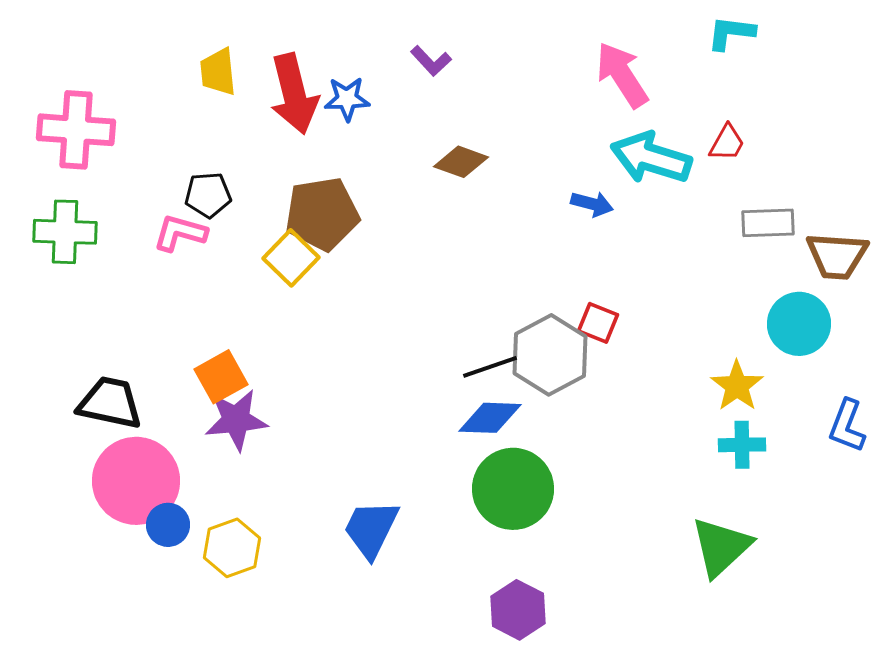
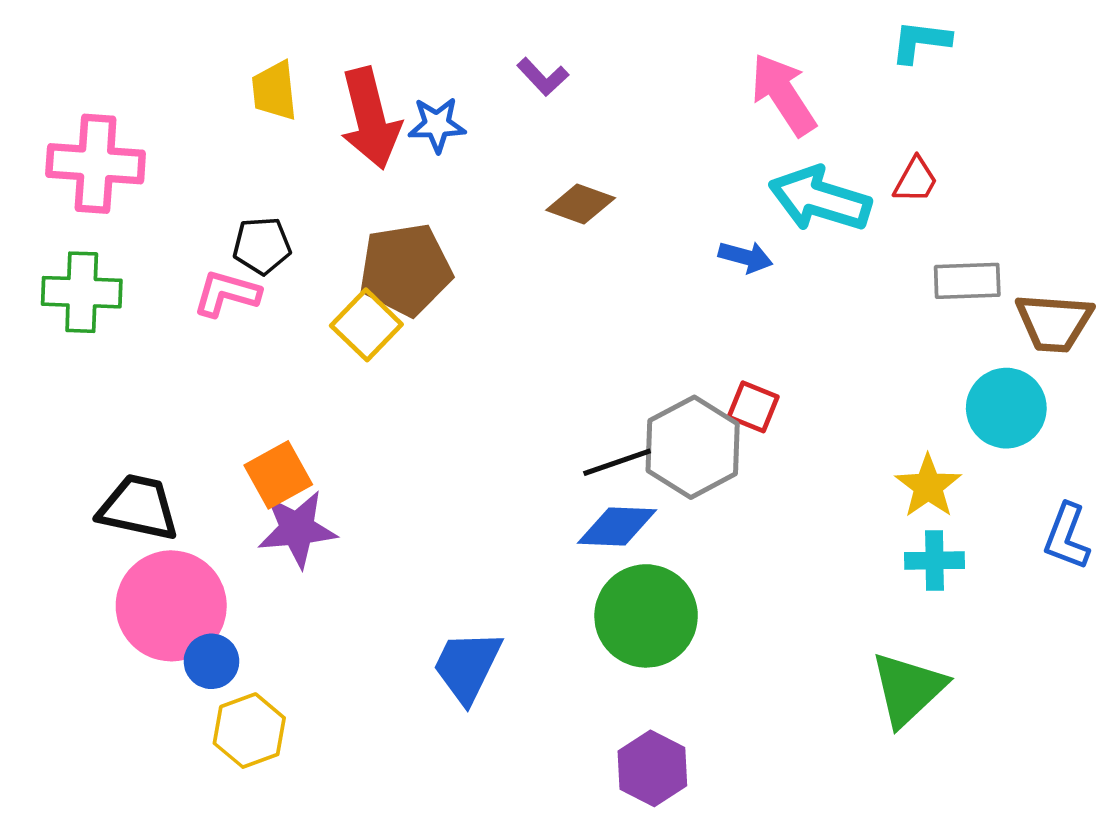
yellow hexagon: (232, 548) -> (249, 731), moved

